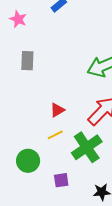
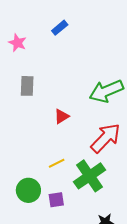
red triangle: (57, 110) -> (62, 116), moved
purple square: (61, 180) -> (56, 200), moved

